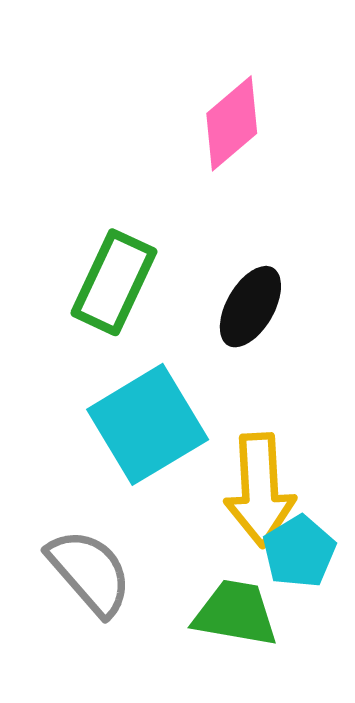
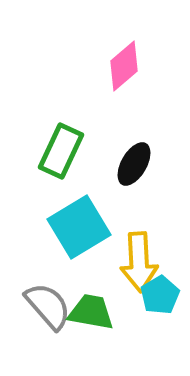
green trapezoid: (235, 613) -> (91, 312), moved

